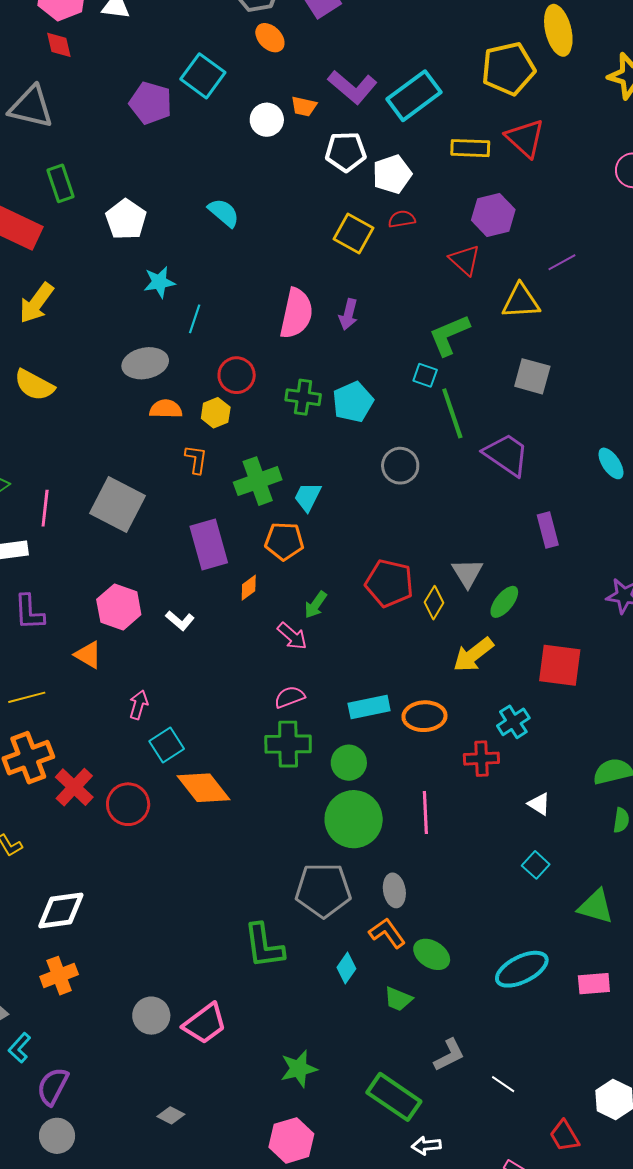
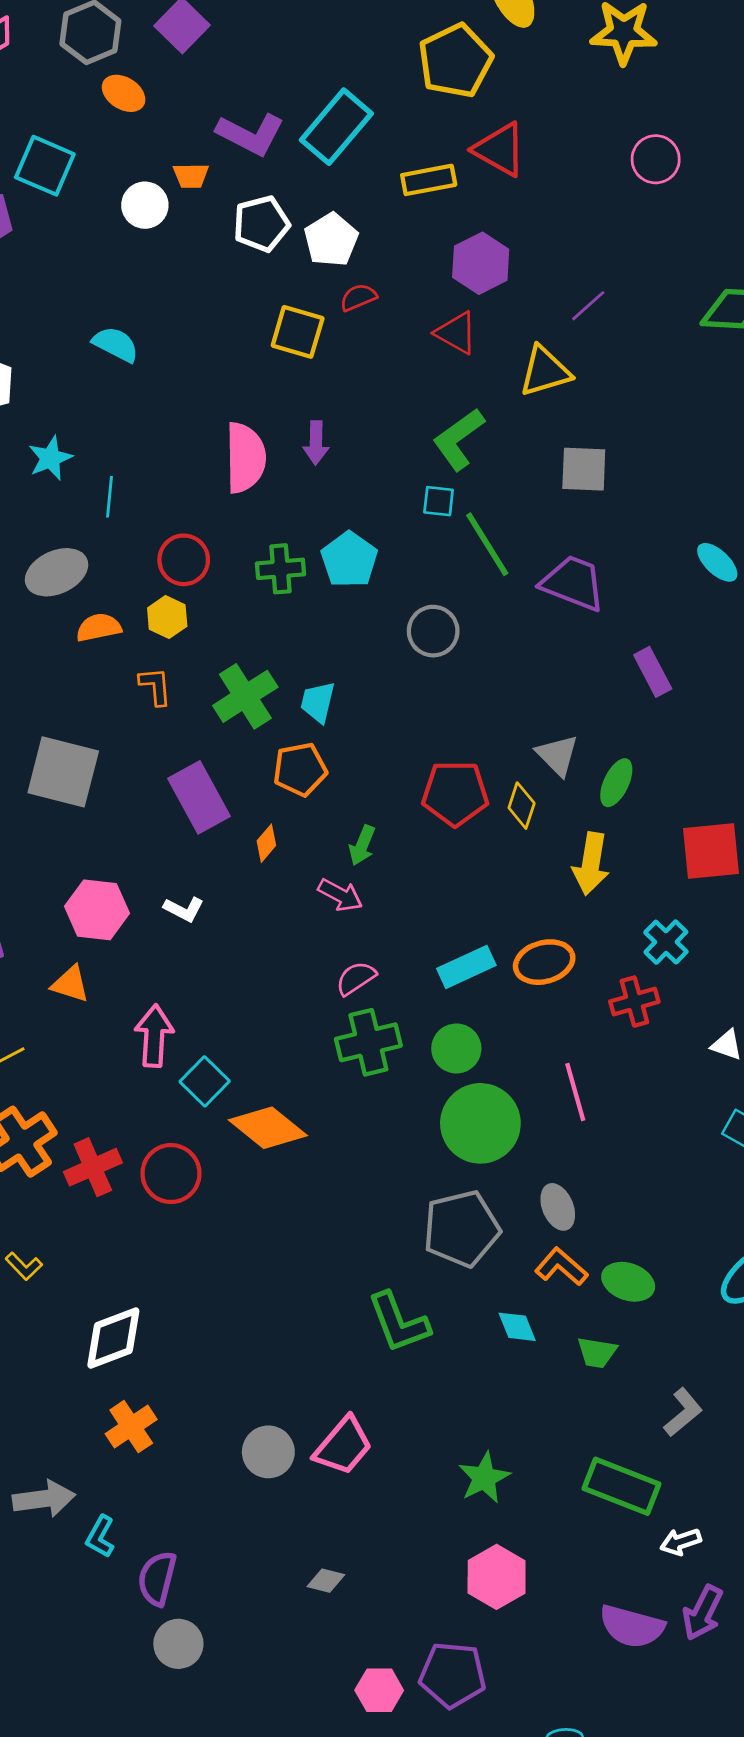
yellow arrow: (473, 655) -> (591, 864), turned -30
pink arrow: (139, 705) -> (154, 1036), size x1.5
red cross: (74, 787) -> (93, 1167), turned 36
cyan diamond: (346, 968) -> (517, 1327), turned -44

